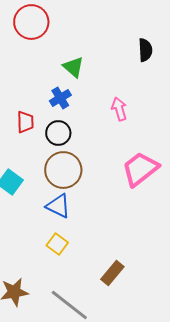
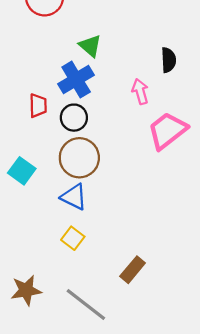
black semicircle: (145, 50) -> (168, 60), moved
blue cross: (60, 98) -> (76, 80), size x1.5
pink trapezoid: (140, 169) -> (167, 131), moved

